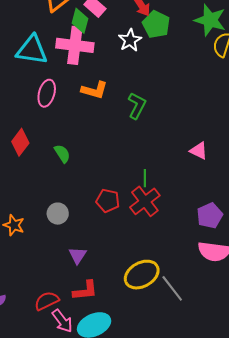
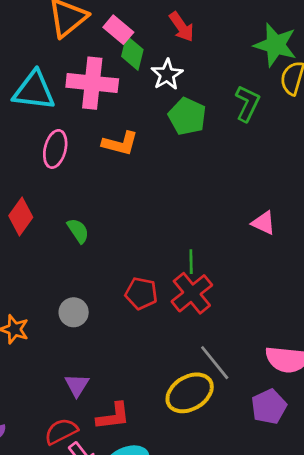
green diamond: (80, 21) -> (132, 53), moved
green pentagon: (156, 24) -> (187, 116), moved
green L-shape: (137, 106) -> (247, 103), moved
purple pentagon: (210, 216) -> (269, 407), moved
purple triangle: (78, 255) -> (77, 385), moved
gray line: (172, 288) -> (215, 363), moved

